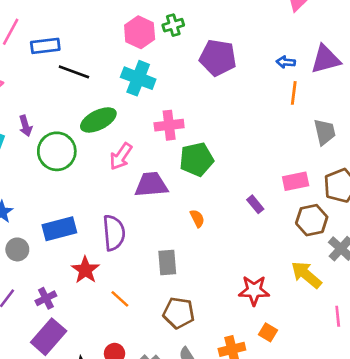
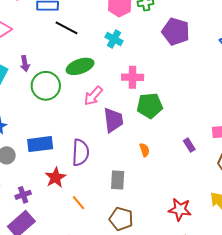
cyan cross: (138, 78) -> (114, 39), size x0.7
purple trapezoid: (151, 185) -> (113, 120), turned 80

